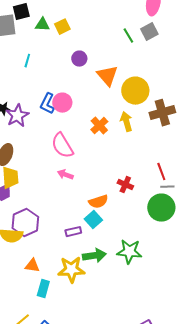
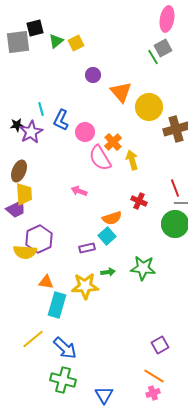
green triangle: (42, 25) -> (56, 41), turned -42
green line: (128, 36) -> (153, 57), moved
cyan line: (27, 61) -> (41, 109), moved, turned -32
pink circle: (62, 103) -> (85, 132), moved
yellow arrow: (126, 122) -> (132, 160), moved
pink semicircle: (62, 146) -> (100, 158), moved
green arrow: (94, 256) -> (108, 272), size x0.6
cyan rectangle: (43, 289) -> (57, 305), size x1.4

